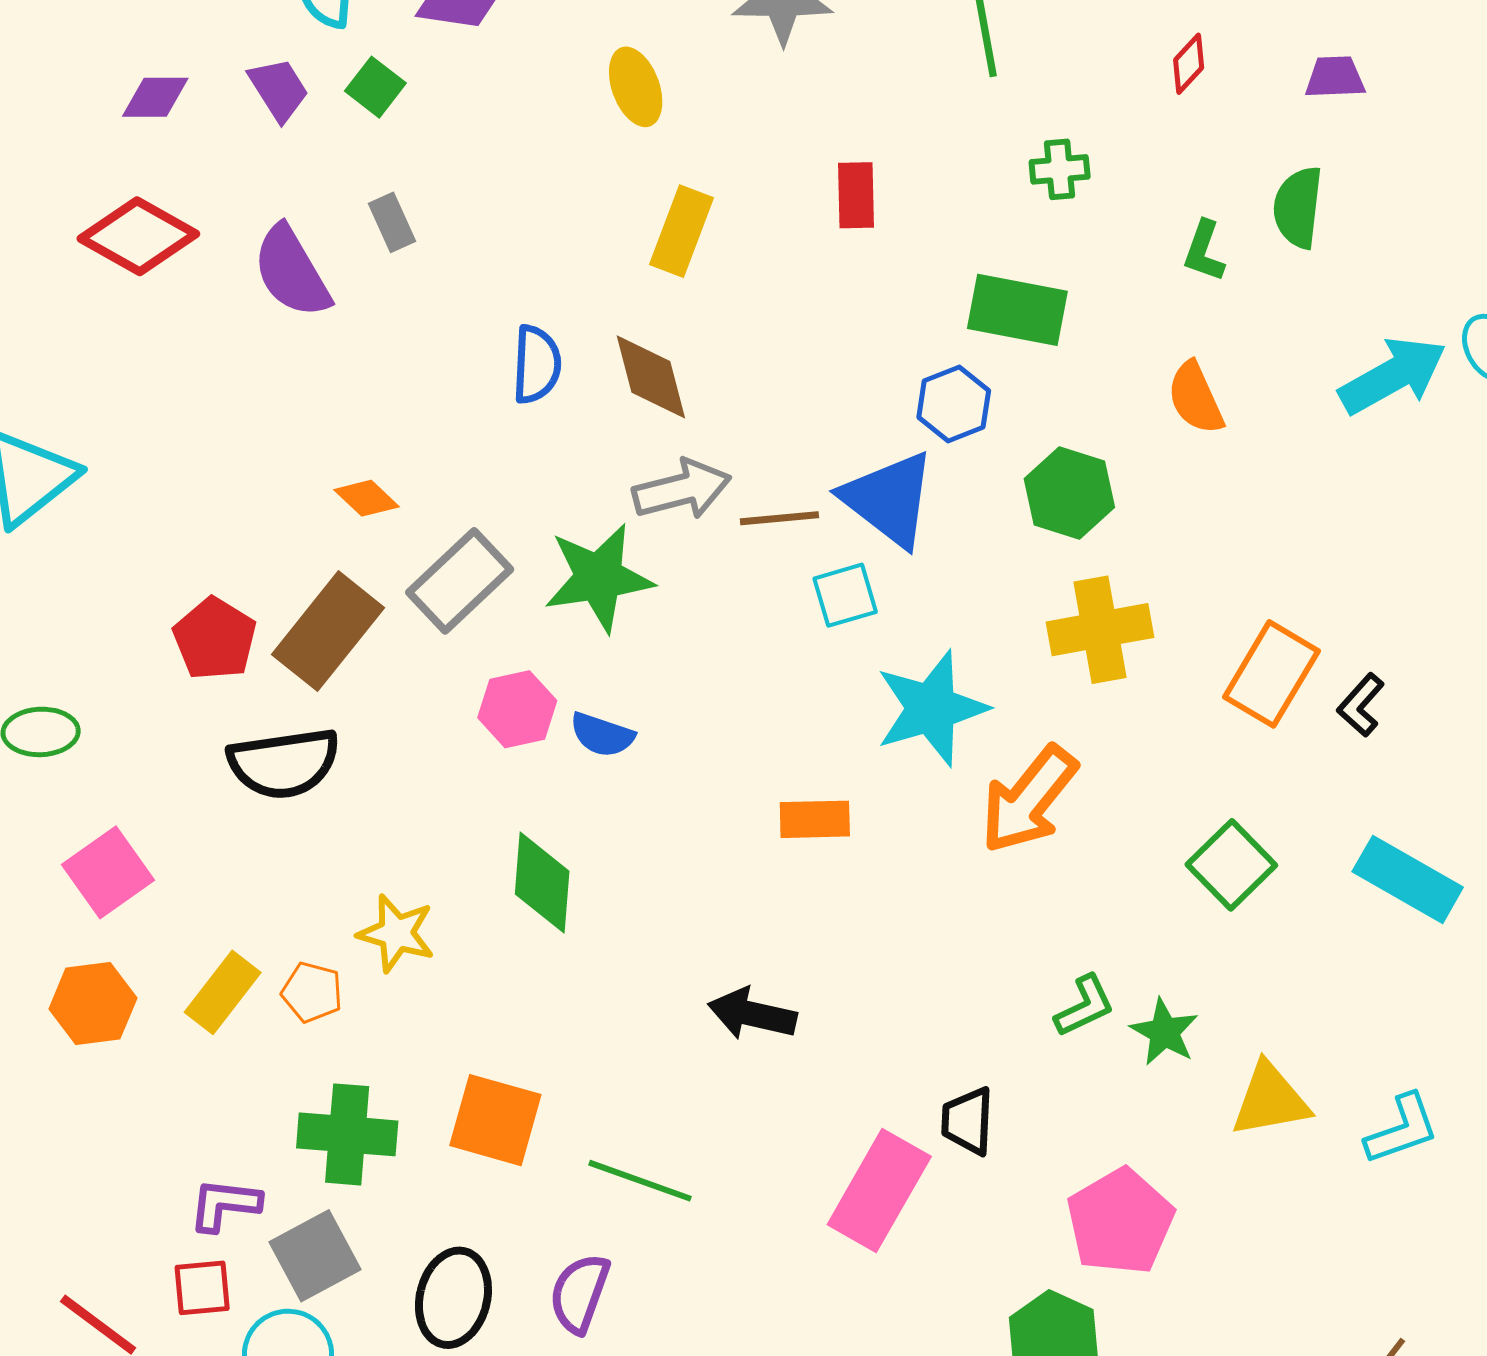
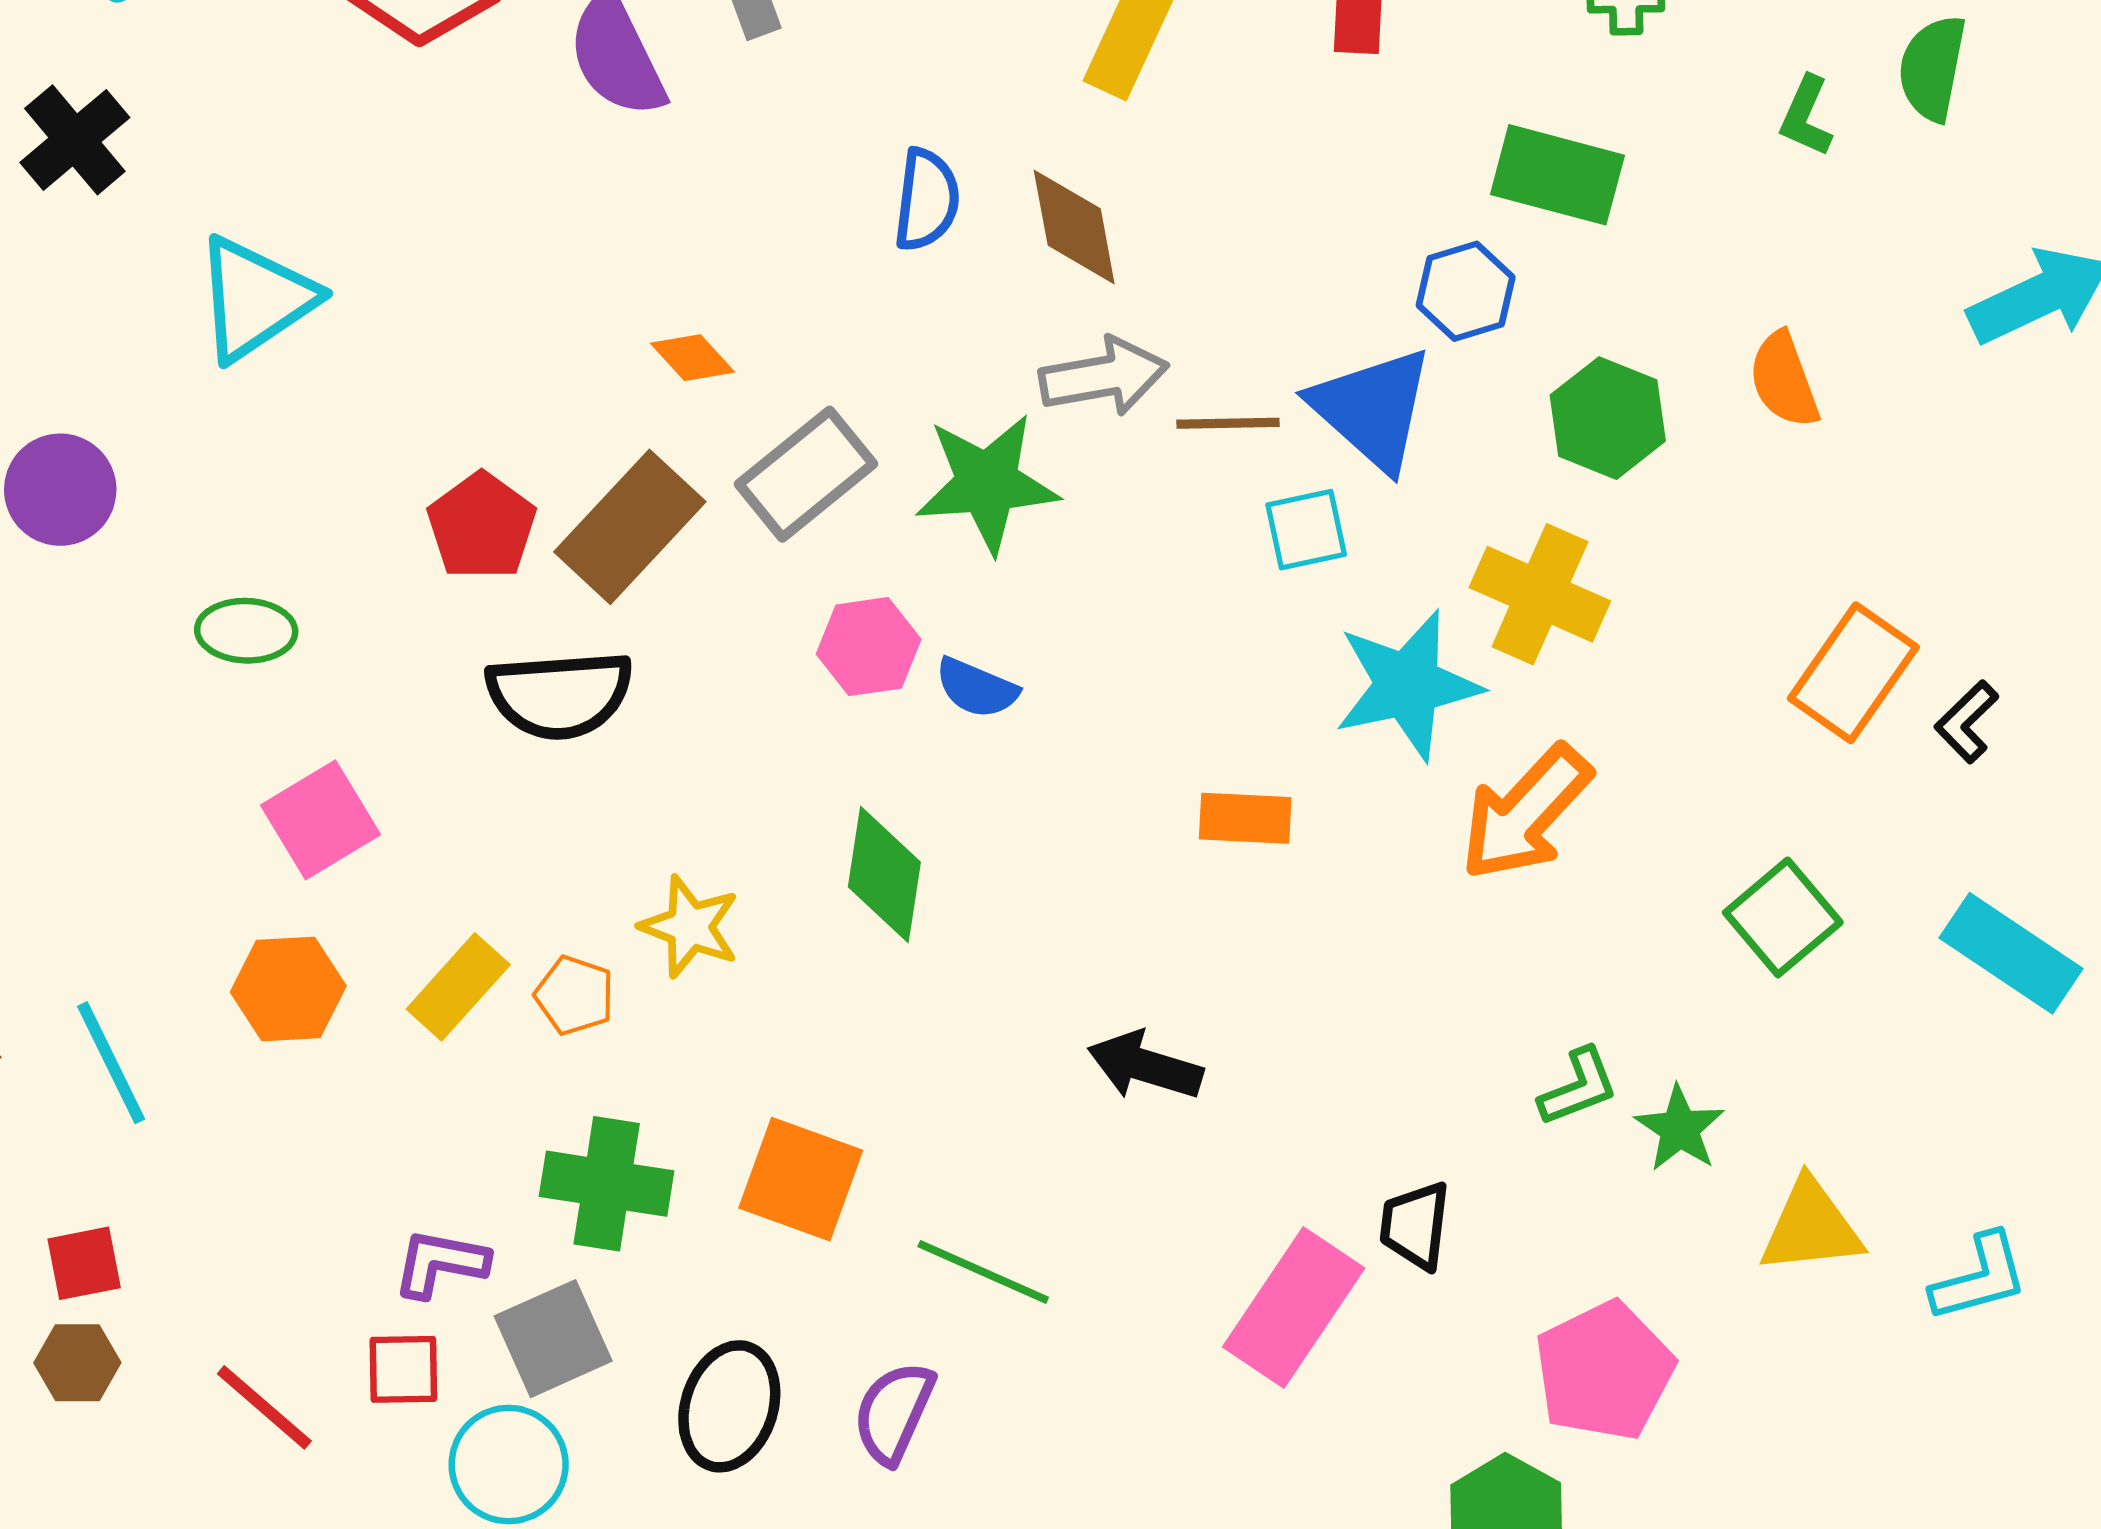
orange semicircle: (1195, 398) -> (1784, 380), moved
yellow cross: (1100, 630) -> (1540, 594), moved, turned 30

